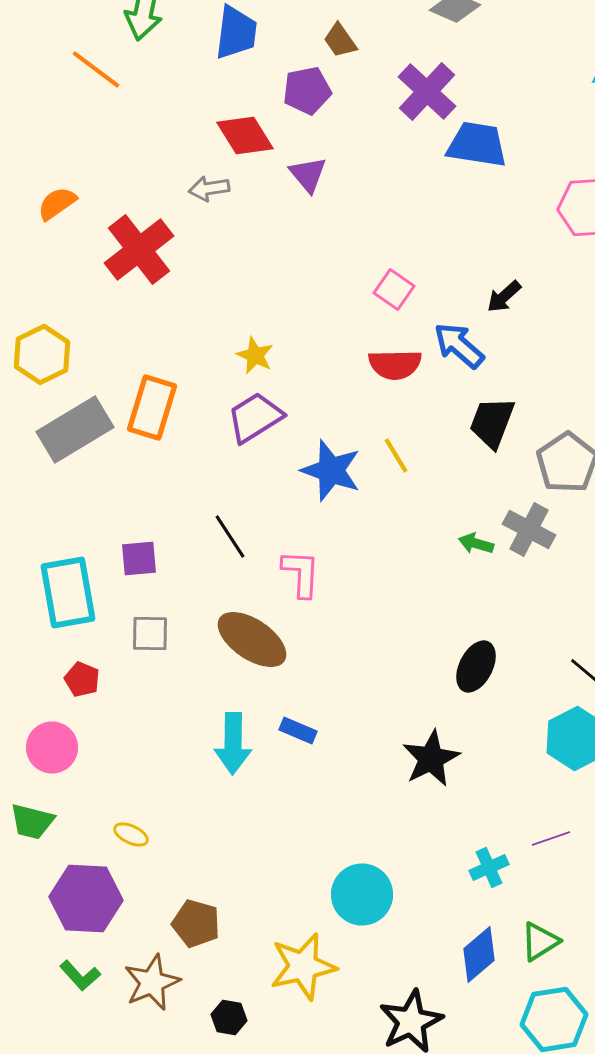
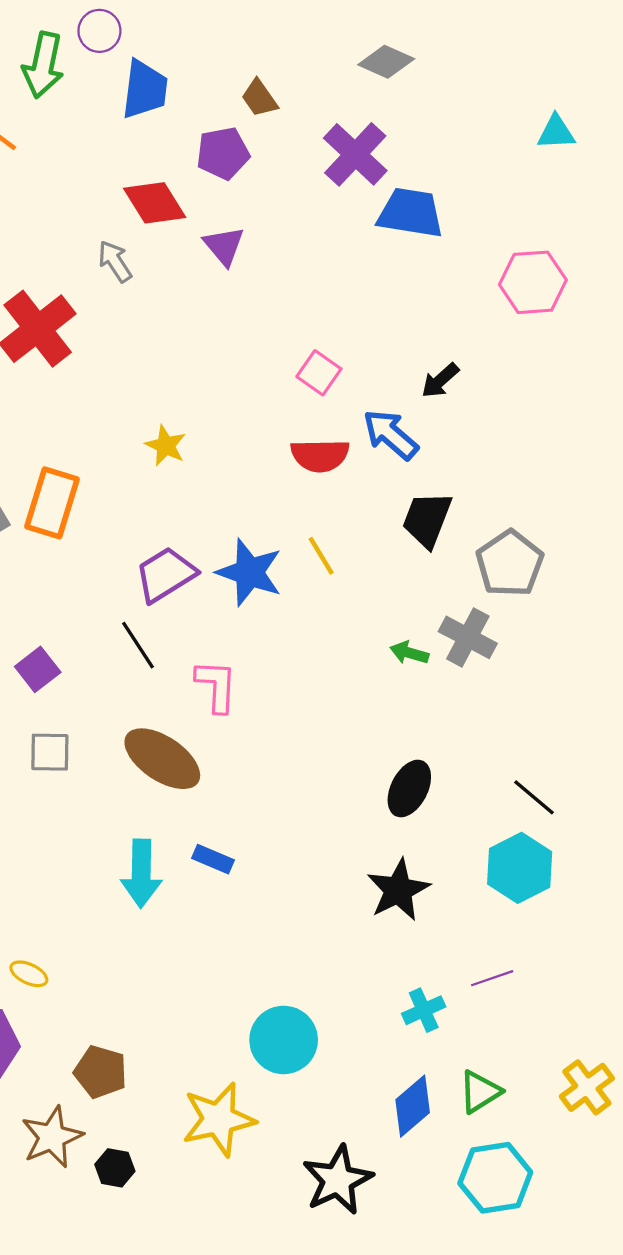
gray arrow: (209, 188) -> (115, 261), turned 66
purple trapezoid: (255, 417) -> (166, 575), moved
purple square: (139, 558) -> (38, 669), turned -33
black star: (431, 758) -> (398, 890), moved
black hexagon: (229, 1017) -> (115, 1168), moved

